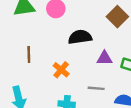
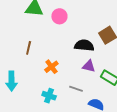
black semicircle: (80, 37) -> (84, 45), moved

